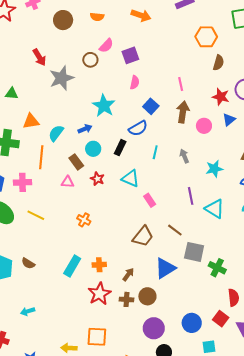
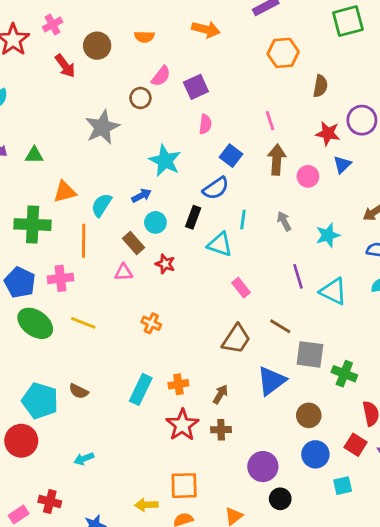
orange hexagon: (206, 37) -> (283, 53), moved
red arrow: (39, 57) -> (65, 66), moved
cyan triangle: (130, 178) -> (220, 244), moved
brown circle: (147, 296) -> (309, 415), moved

